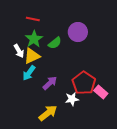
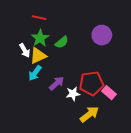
purple circle: (78, 32) -> (102, 35), moved
red pentagon: (84, 83) -> (92, 83), turned 30
white star: (72, 99) -> (73, 94), moved
yellow arrow: (48, 113) -> (89, 114), moved

